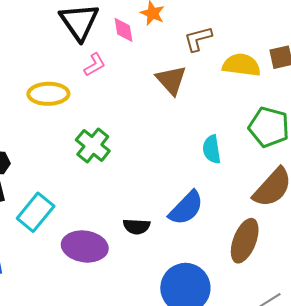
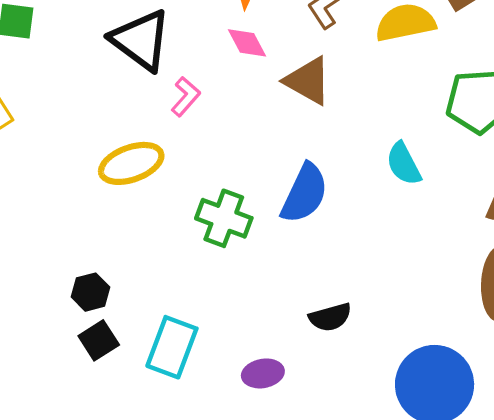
pink diamond: (123, 30) -> (247, 43), moved
blue semicircle: (186, 208) -> (304, 193), moved
purple ellipse: (85, 246) -> (263, 373), size x0.6

